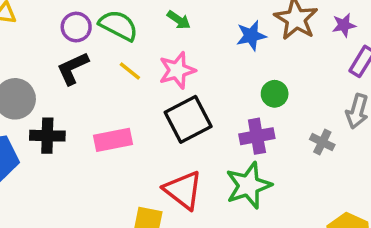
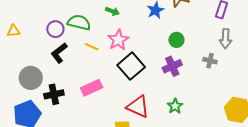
green star: (249, 185) -> (175, 106), moved, size x0.6

